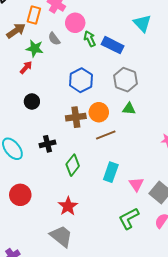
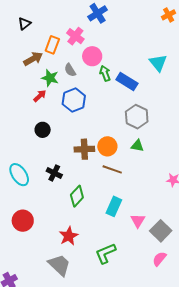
blue hexagon: (81, 80) -> (74, 100), moved
brown line: (106, 135) -> (112, 169), turned 36
black cross: (48, 144) -> (54, 173), turned 35
green L-shape: (129, 218) -> (105, 253), moved

